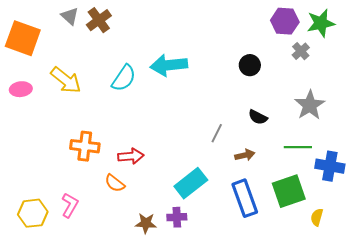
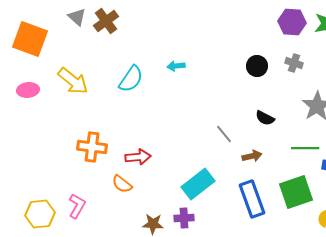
gray cross: (301, 51) -> (294, 63), moved, turned -30
cyan arrow: (169, 65) -> (176, 66), size x0.5
gray line: (217, 133) -> (224, 134), turned -66

